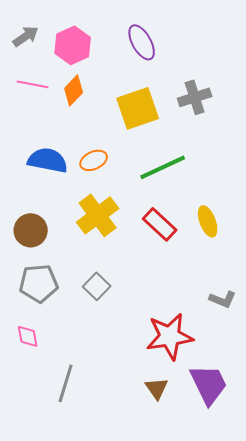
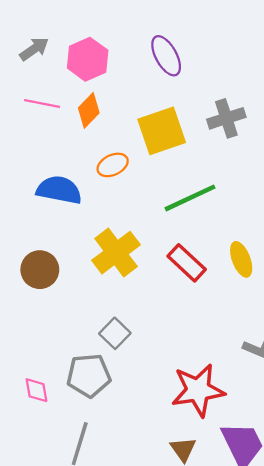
orange ellipse: (94, 160) -> (113, 165), moved
gray pentagon: (39, 283) -> (89, 375), moved

